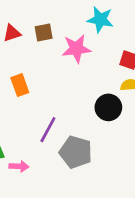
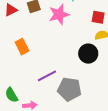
purple line: (48, 130) -> (47, 76), turned 42

